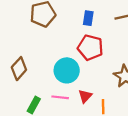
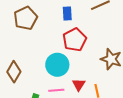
red pentagon: (90, 48) -> (75, 40), turned -30

